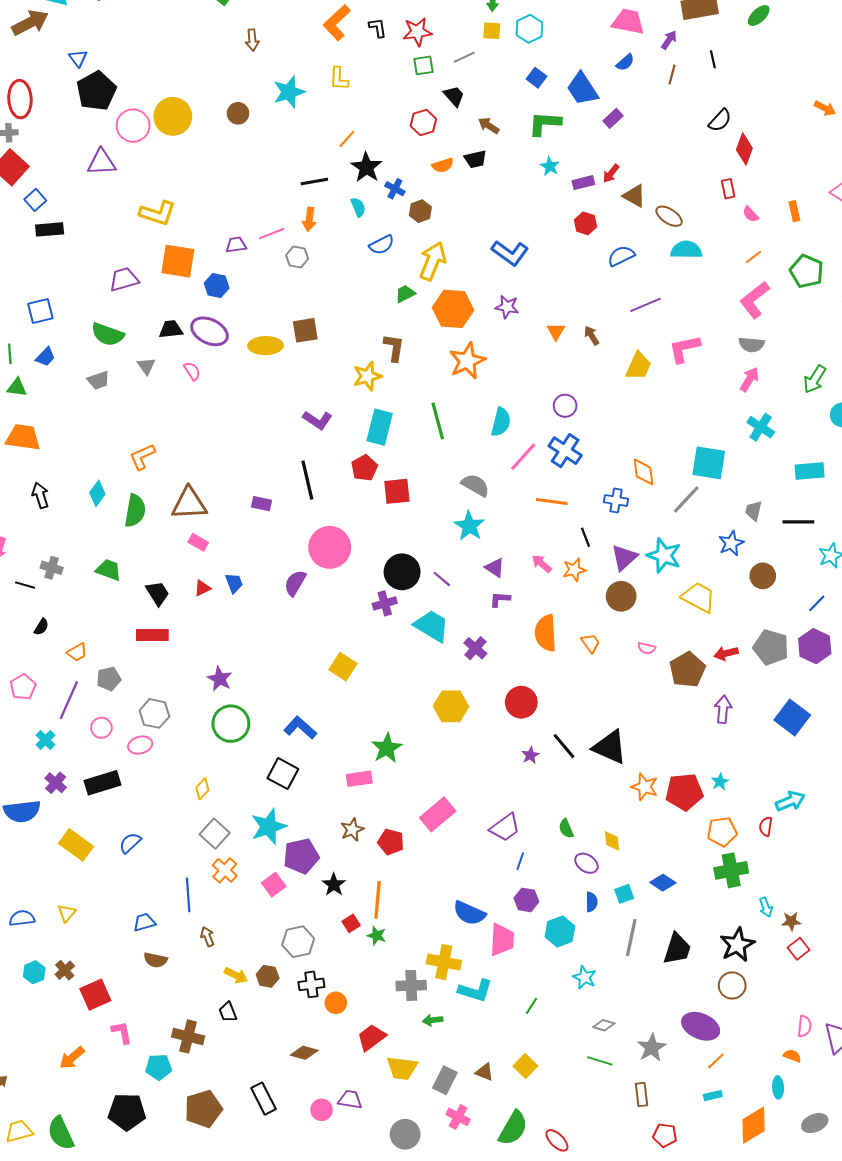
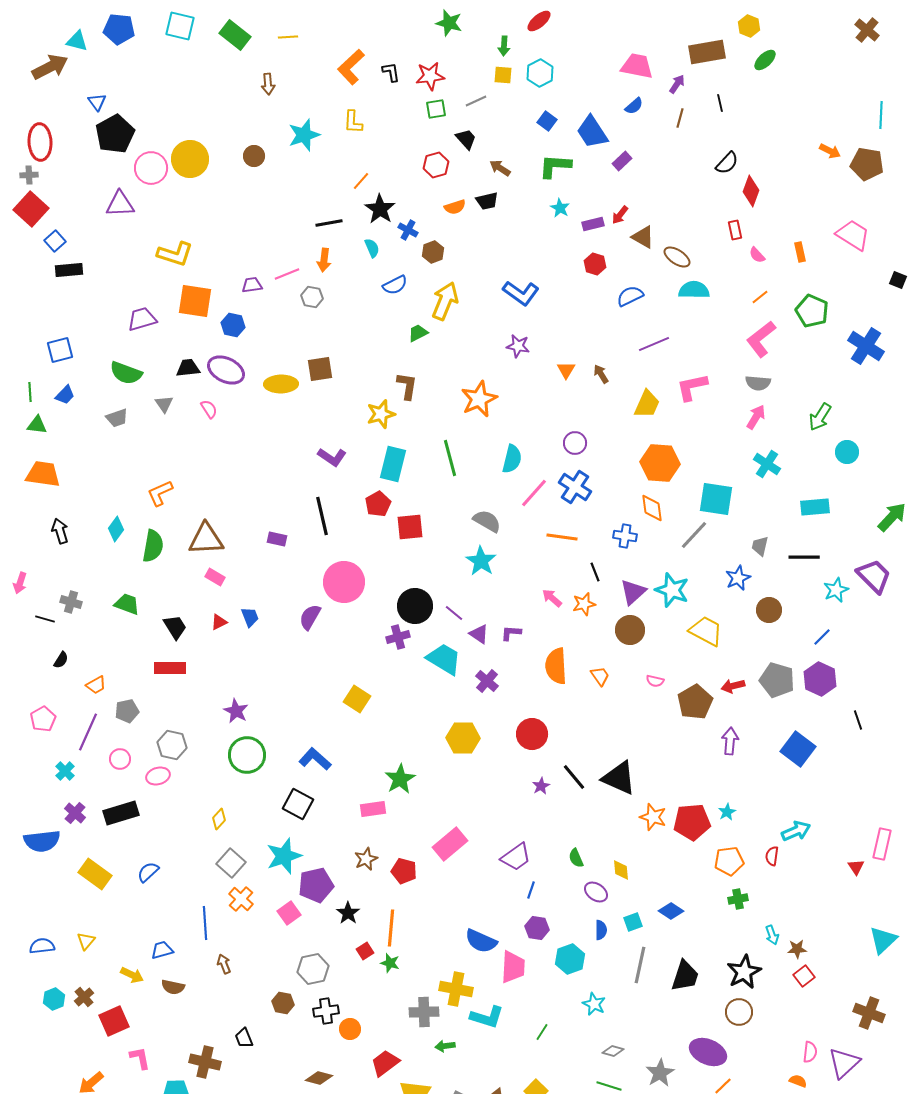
orange hexagon: (453, 309) -> (660, 463), moved
purple triangle: (495, 568) -> (479, 634), moved
green cross: (731, 870) -> (738, 899), size x0.6
yellow arrow: (236, 975) -> (132, 975), moved

